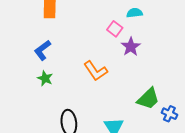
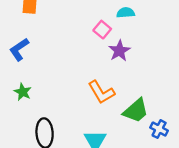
orange L-shape: (96, 71) -> (101, 92), moved
green star: (45, 78) -> (23, 92), moved

